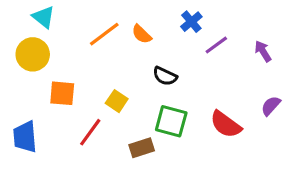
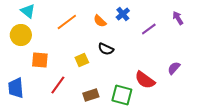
orange semicircle: (142, 34) -> (100, 21), moved
purple line: (216, 45) -> (149, 29), moved
purple arrow: (263, 51) -> (178, 18), moved
yellow square: (117, 101) -> (82, 60), moved, turned 32
green square: (171, 121) -> (122, 95), moved

